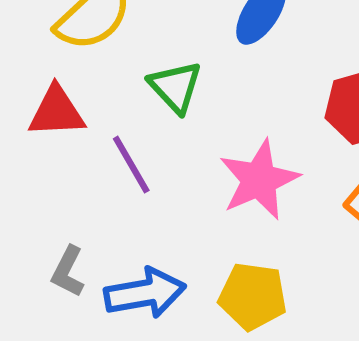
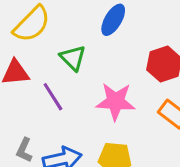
pink star: (259, 180) -> (116, 101), turned 30

